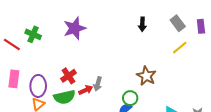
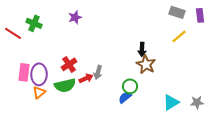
gray rectangle: (178, 23) -> (177, 12), turned -35
black arrow: (142, 24) -> (142, 49), moved
purple star: (75, 28) -> (75, 17), size x0.6
pink rectangle: (14, 79) -> (24, 72), moved

